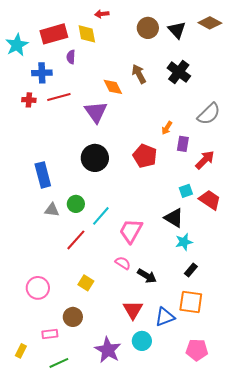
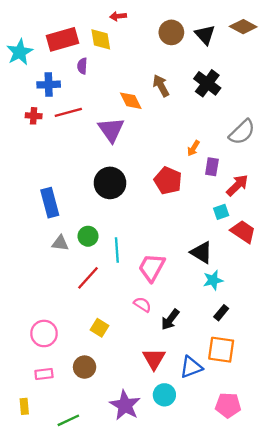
cyan square: (186, 191) -> (221, 212), moved
cyan line: (101, 216) -> (117, 250), turned -45
black arrow: (147, 276) -> (170, 320), turned 96
pink rectangle: (50, 334) -> (44, 374), moved
yellow rectangle: (21, 351) -> (24, 406), turned -32

